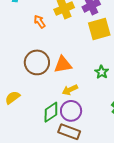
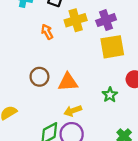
brown circle: (37, 62) -> (39, 77), size x0.7

